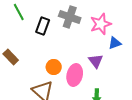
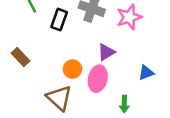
blue triangle: (115, 43) -> (146, 73), moved
purple triangle: (96, 61) -> (106, 52), moved, turned 35

